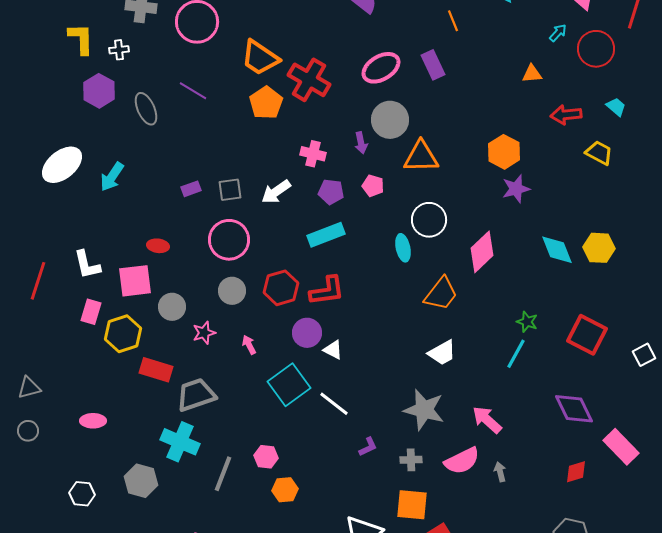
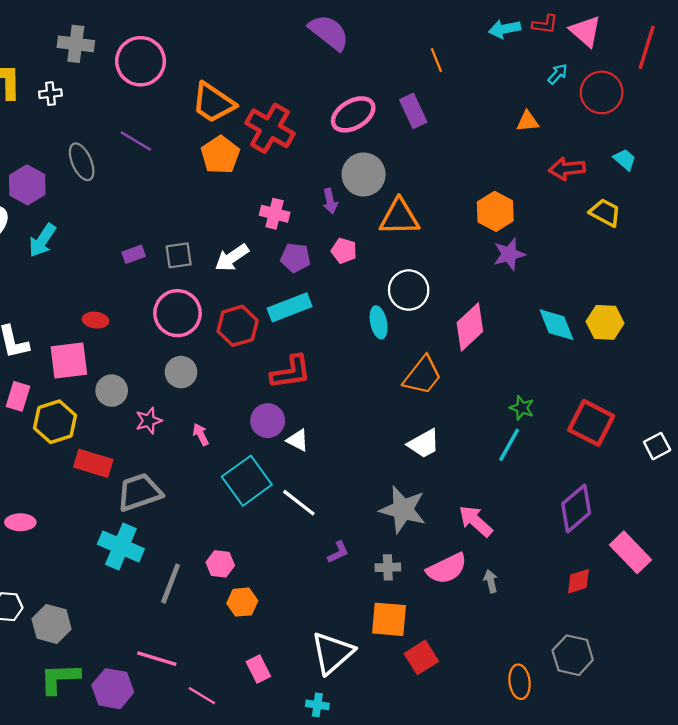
purple hexagon: (99, 91) -> (27, 185), moved
red hexagon: (281, 288) -> (238, 326), moved
purple diamond: (574, 409) -> (576, 508), turned 75
gray hexagon: (141, 481) -> (52, 624), moved

